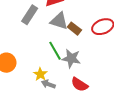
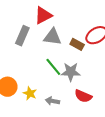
brown rectangle: (74, 29) -> (77, 44), moved
yellow star: (40, 74) -> (30, 93), moved

